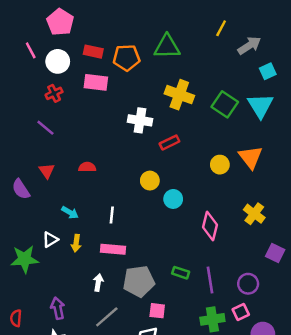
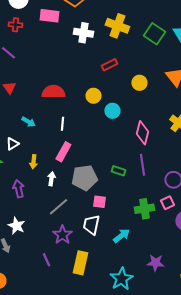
red cross: (54, 93) -> (15, 25), turned 32
white cross: (140, 120) -> (83, 33), moved
yellow circle: (220, 165) -> (139, 83), moved
red semicircle: (87, 167) -> (53, 92), moved, size x1.6
yellow arrow: (76, 243) -> (33, 162), moved
pink rectangle: (113, 249) -> (63, 152), turned -66
purple line: (210, 280) -> (142, 165), moved
purple arrow: (58, 308) -> (18, 189), moved

